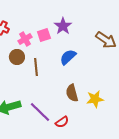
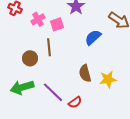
pink square: (44, 35) -> (57, 24), moved
brown circle: (17, 57) -> (30, 58), moved
blue semicircle: (68, 57) -> (93, 37), moved

